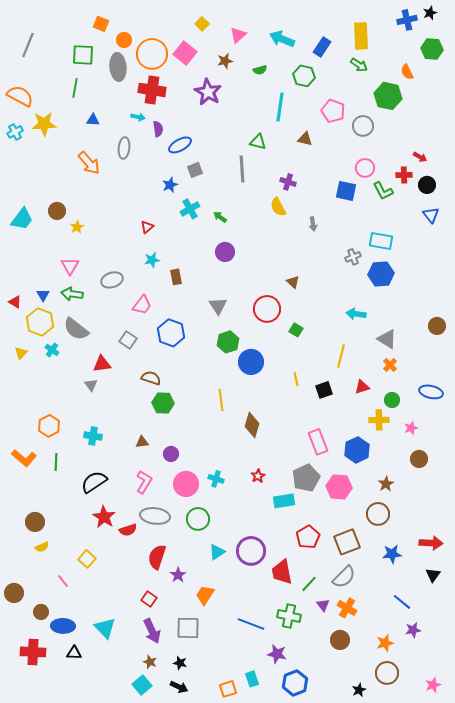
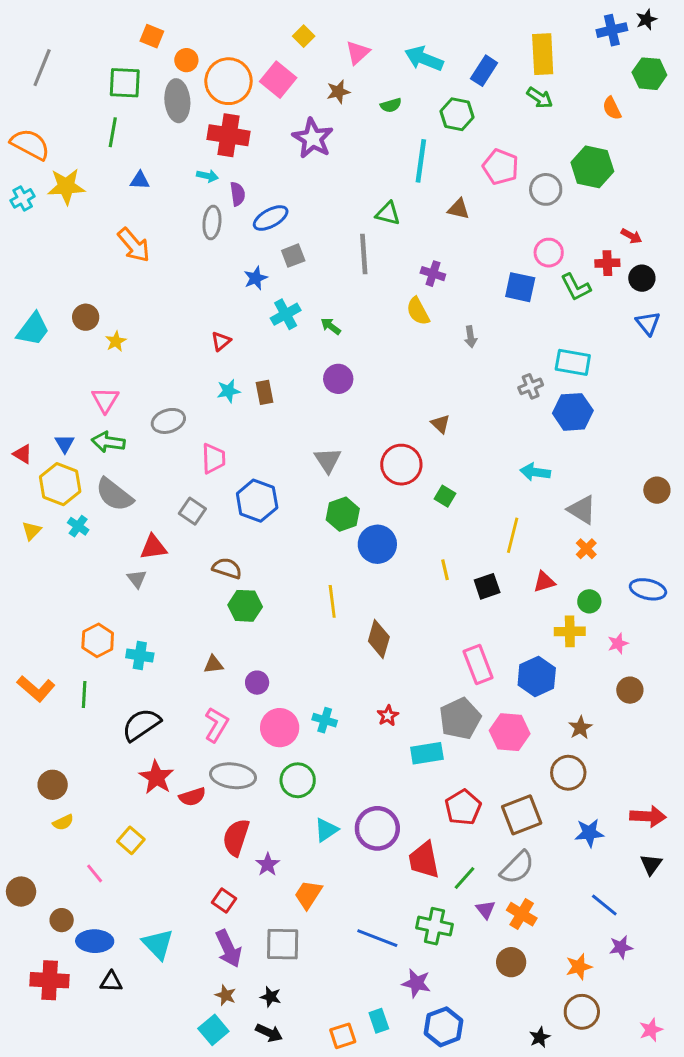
green hexagon: (388, 96) -> (592, 167), moved
gray ellipse: (124, 148) -> (212, 222), moved
brown rectangle: (176, 277) -> (265, 392), moved
pink trapezoid: (142, 305) -> (213, 459), turned -40
orange hexagon: (49, 426) -> (98, 640), moved

